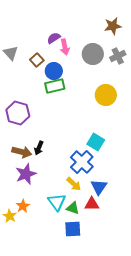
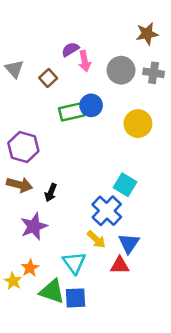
gray cross: (118, 56) -> (154, 73), turned 35
blue circle: (54, 71) -> (91, 105), moved
brown arrow: (22, 152) -> (20, 185), moved
green triangle: (73, 208) -> (52, 291), moved, size x1.5
blue square: (73, 229) -> (75, 298), moved

